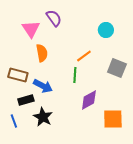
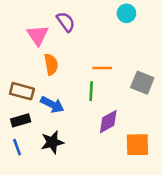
cyan circle: (106, 30) -> (126, 13), moved
orange line: (84, 56) -> (102, 68), turned 35
black rectangle: (26, 100) -> (21, 120), moved
black star: (43, 117) -> (52, 142), turned 30

